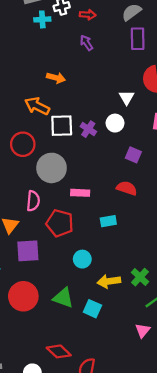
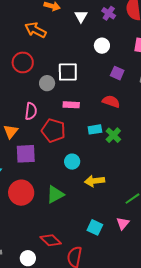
white triangle: (127, 97) -> (81, 16), moved
white square: (62, 126) -> (68, 72), moved
purple cross: (88, 129) -> (109, 13), moved
gray circle: (52, 168) -> (47, 83), size x0.6
green cross: (140, 277) -> (113, 135), moved
green triangle: (63, 298) -> (55, 194), turned -48
cyan square: (92, 309) -> (95, 227), moved

